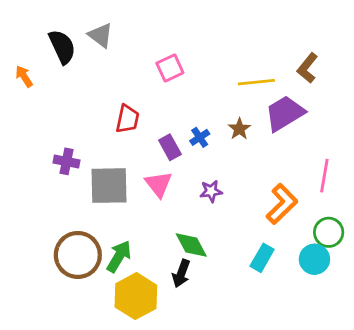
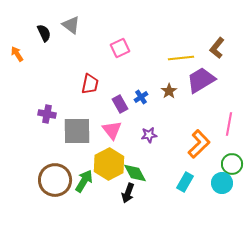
black semicircle: (62, 47) -> (44, 33), size x0.7
yellow hexagon: (136, 296) -> (109, 164), moved

